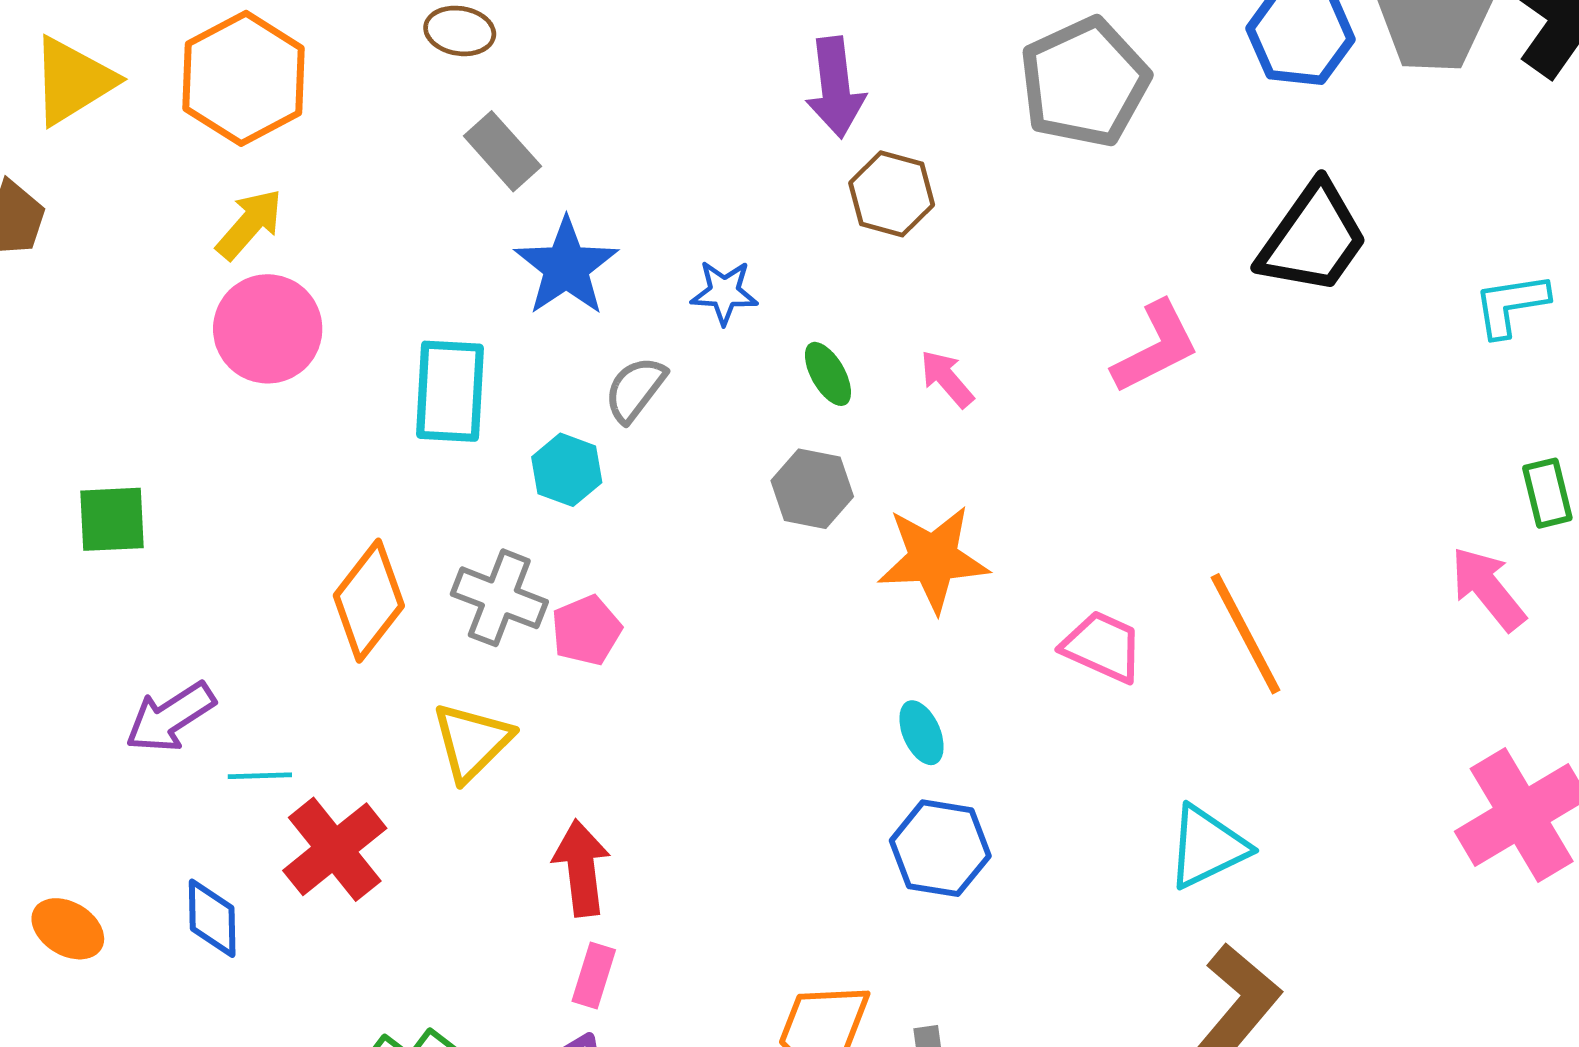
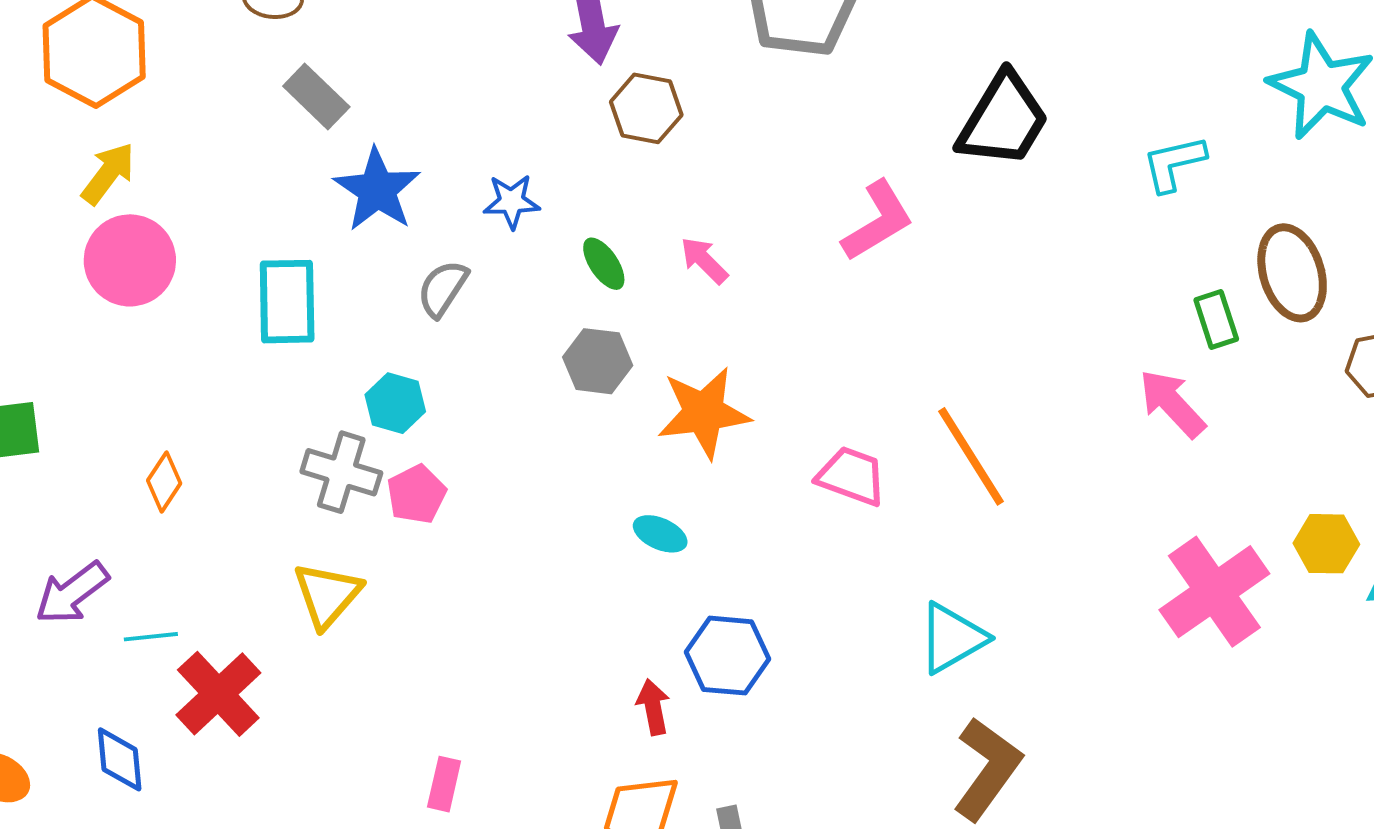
cyan hexagon: (567, 470) -> (395, 403), moved
orange diamond: (369, 601) -> (164, 482), moved, size x0.6
cyan ellipse: (922, 733) -> (660, 534), moved, turned -38
red arrow: (581, 868) -> (653, 707), moved, size x0.7

